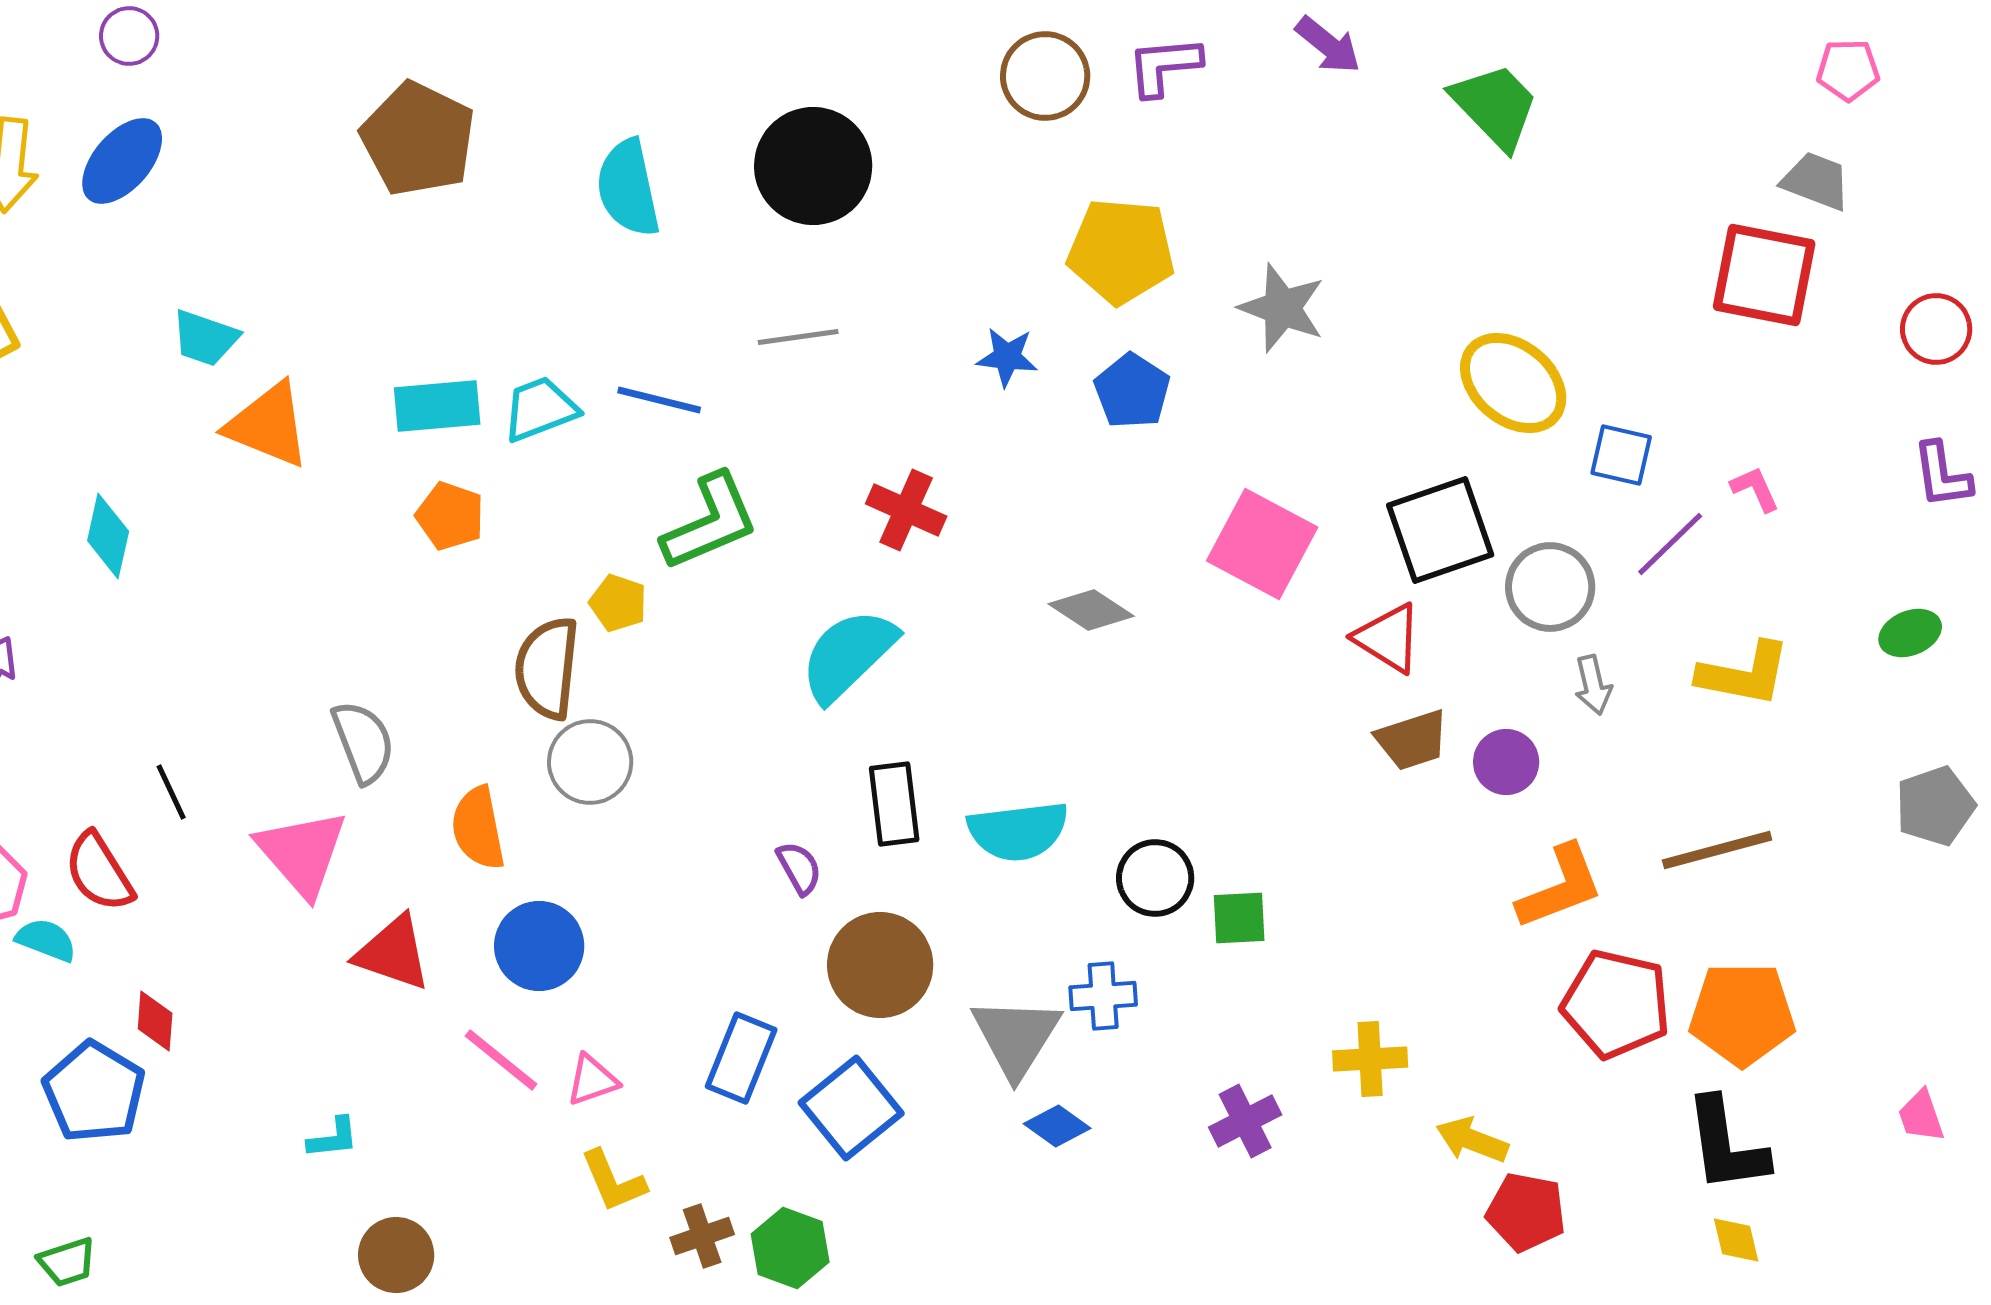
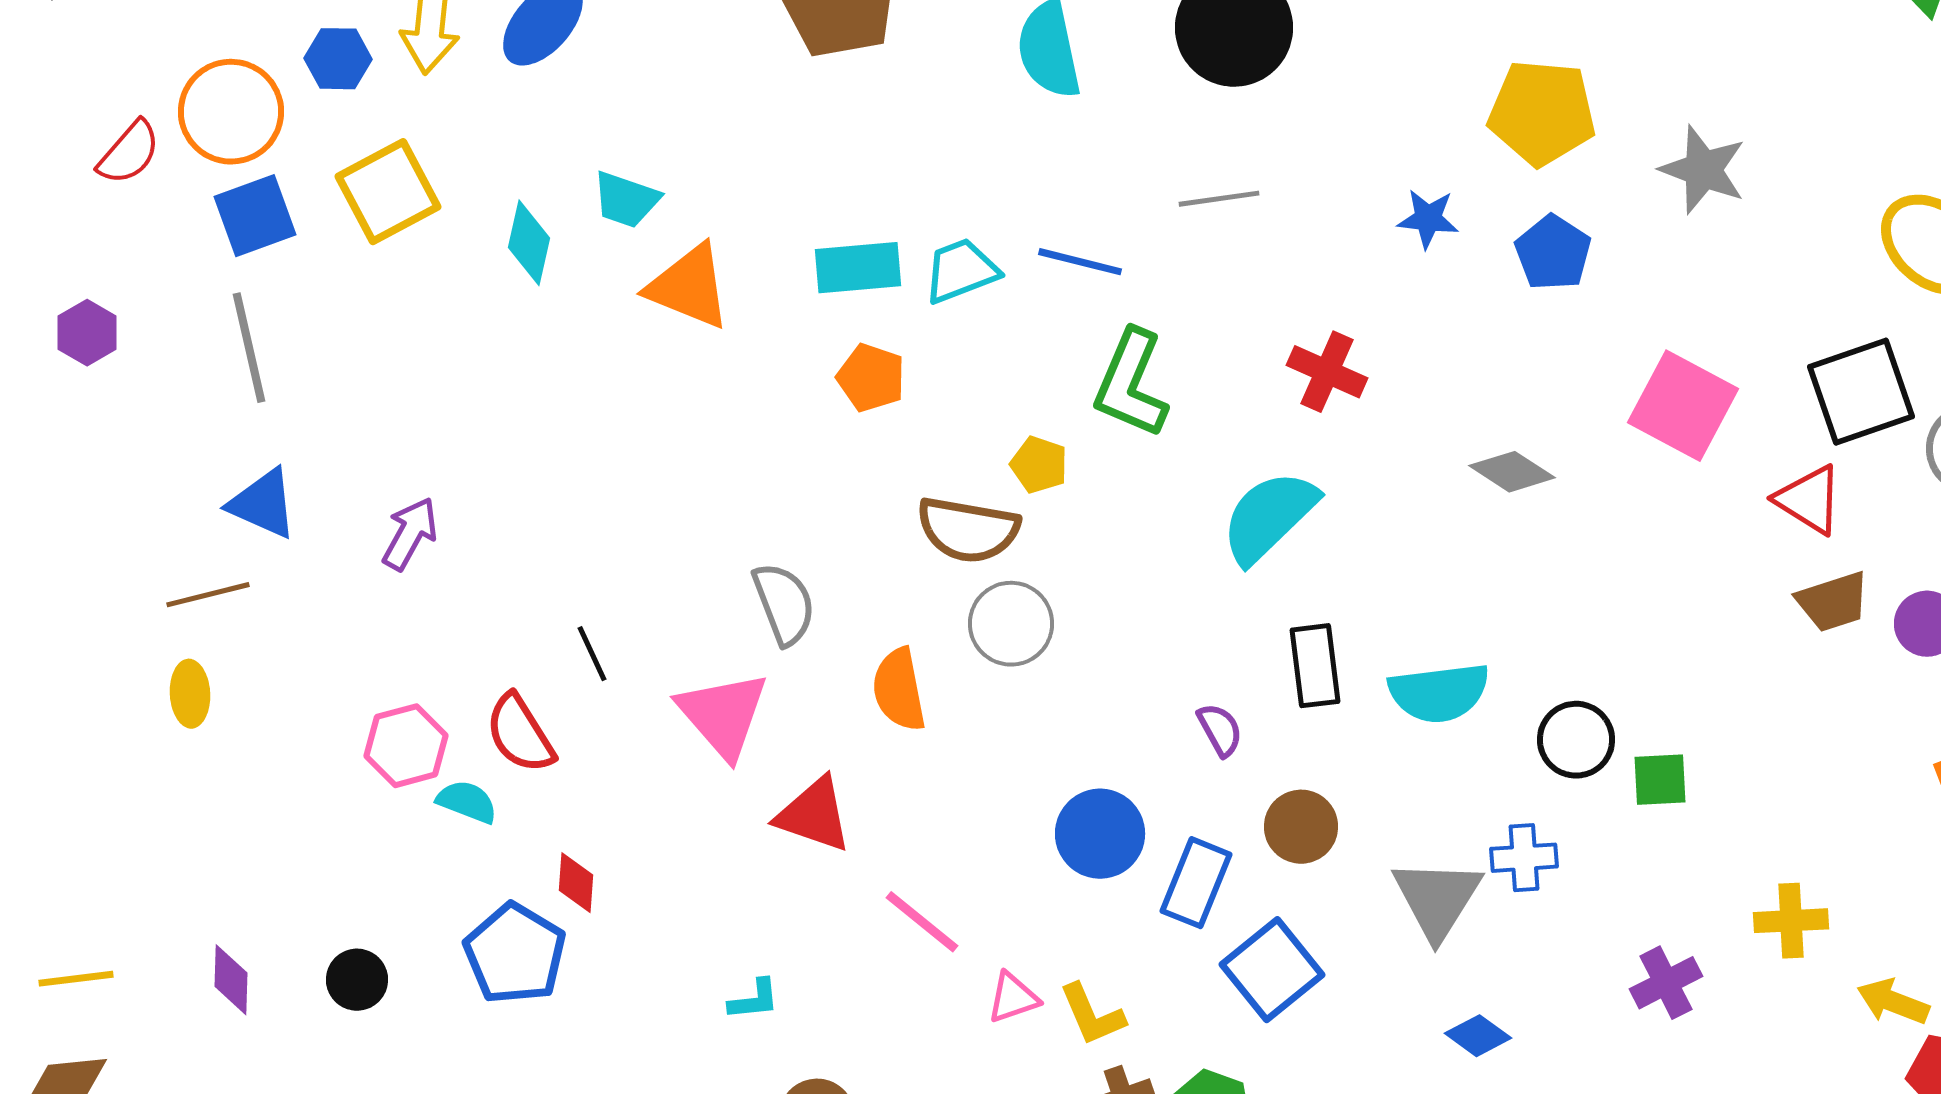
green L-shape: (710, 522) -> (1131, 384), turned 136
cyan diamond: (108, 536) -> (529, 243), moved
brown semicircle: (547, 668) -> (968, 530), turned -86
blue circle: (539, 946) -> (1100, 834), moved
brown circle: (880, 965) -> (1301, 827), size x0.7
blue rectangle: (741, 1058) -> (1196, 883), moved
pink triangle: (592, 1080) -> (1013, 998), moved
blue diamond: (1057, 1126) -> (1478, 1036), moved
yellow L-shape: (613, 1181) -> (1092, 1015), moved

